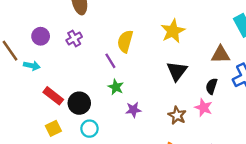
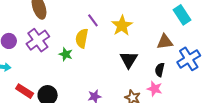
purple cross: (74, 38) -> (38, 40), size x1.6
purple line: (110, 61) -> (93, 20), moved
green star: (116, 87) -> (66, 54), moved

